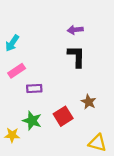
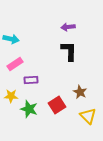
cyan arrow: (12, 43) -> (11, 39), turned -112
yellow star: (12, 135) -> (11, 96), moved
yellow triangle: (97, 143) -> (88, 116), moved, turned 30

